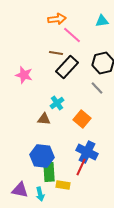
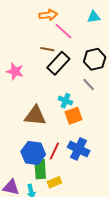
cyan cross: (57, 103) -> (65, 101), moved, turned -32
brown triangle: (44, 119) -> (35, 116), size x1.6
orange square: (82, 119) -> (73, 116), turned 30
red line: (81, 167) -> (54, 151), moved
yellow rectangle: (63, 185) -> (54, 182), turned -32

